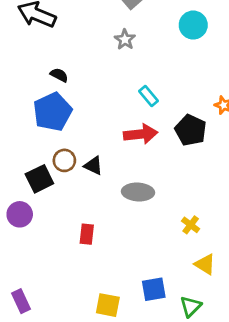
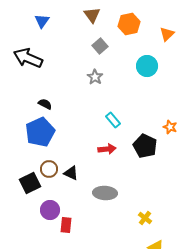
red arrow: (141, 134) -> (107, 149), size x0.7
purple circle: (20, 214) -> (50, 210), moved

